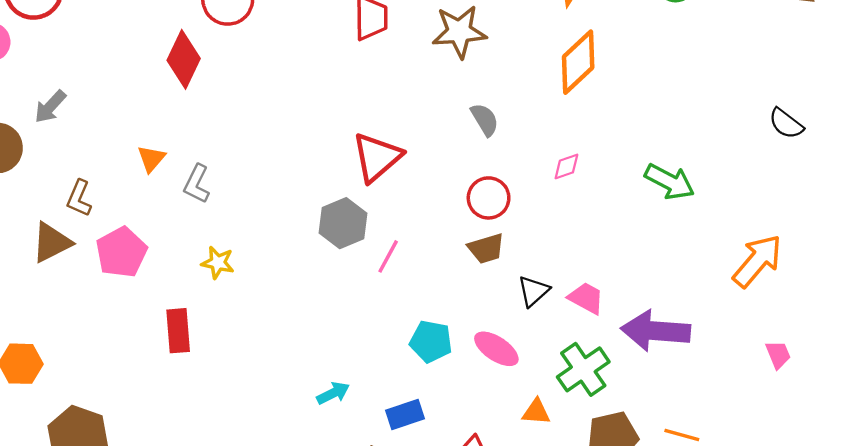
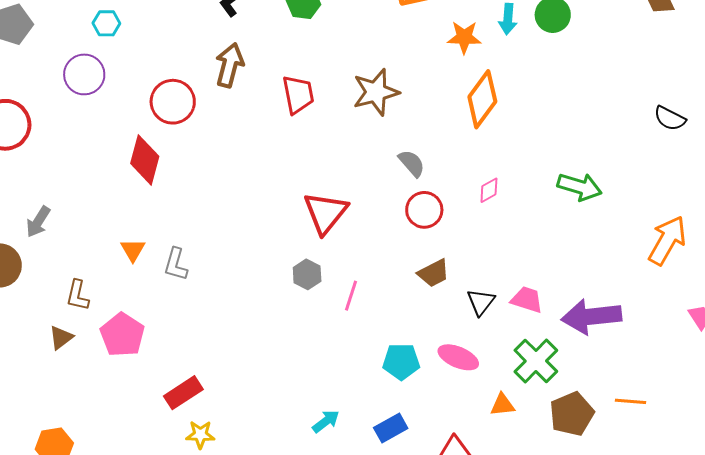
red circle: (489, 198) -> (424, 210), moved
gray hexagon: (343, 223) -> (307, 274), size x0.7
brown triangle: (51, 242) -> (61, 338), size x0.7
yellow star: (218, 263) -> (200, 435), moved
red rectangle: (178, 331) -> (183, 393), turned 72

